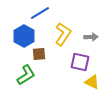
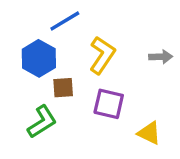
gray arrow: (91, 37) -> (161, 57), moved
purple square: (80, 62) -> (109, 104), moved

